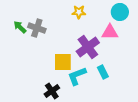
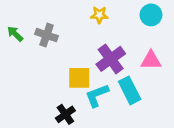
green arrow: (20, 27) -> (15, 34), moved
pink triangle: (110, 32) -> (151, 60), moved
cyan rectangle: (103, 72) -> (130, 90), size x1.5

